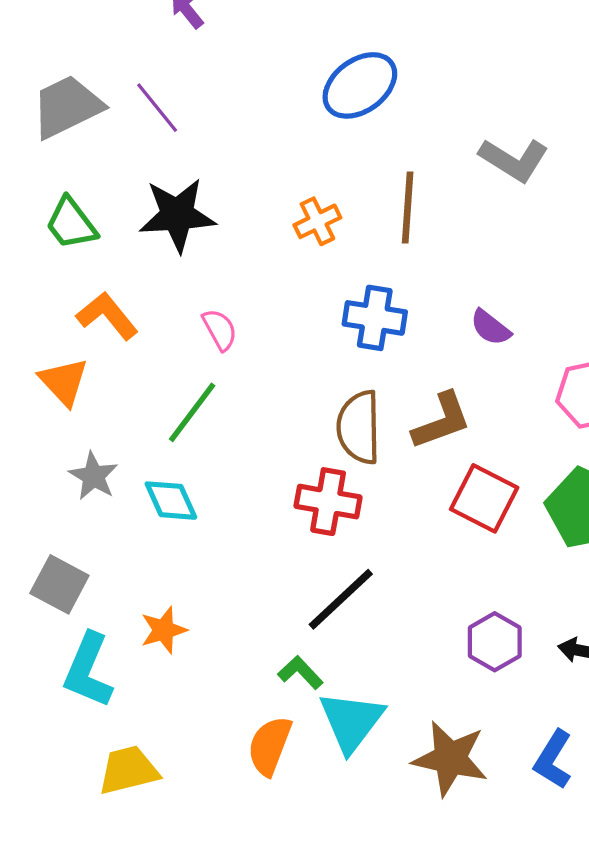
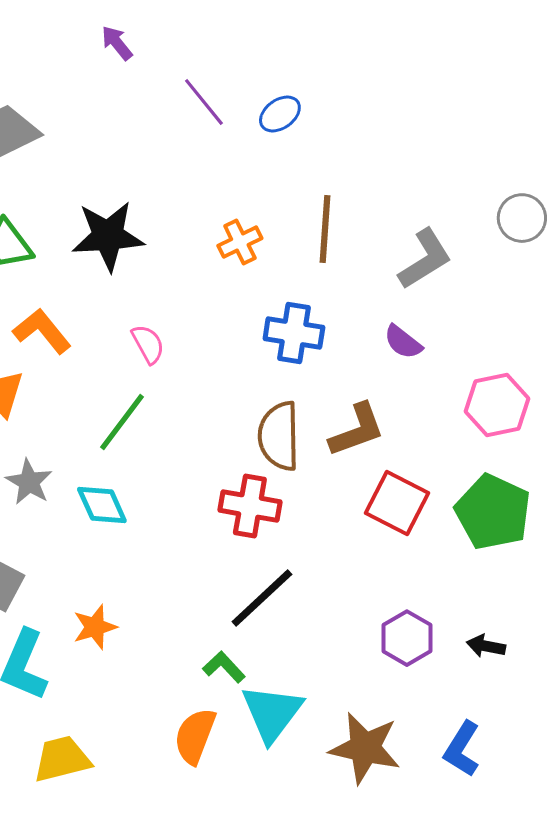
blue ellipse: (360, 85) -> (280, 114), size x0.6
purple line: (157, 108) -> (204, 102), moved
gray L-shape: (514, 160) -> (425, 259), moved, turned -64

